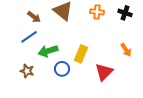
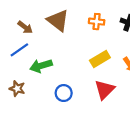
yellow rectangle: (81, 54) -> (100, 59), moved, turned 36
blue circle: (62, 69) -> (64, 93), moved

